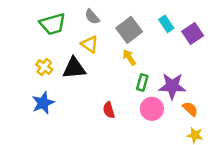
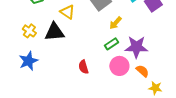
yellow arrow: (129, 57) -> (115, 23), moved, turned -104
green rectangle: (142, 83) -> (111, 44), turned 40
orange semicircle: (190, 109) -> (142, 71), moved

